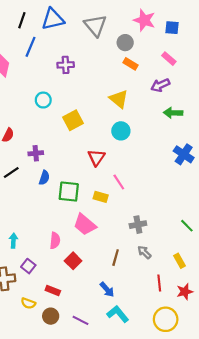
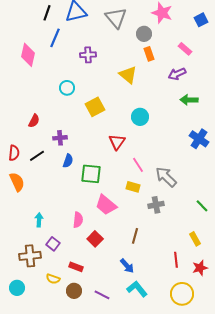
blue square: (172, 28) -> (201, 20), moved, turned -32
orange rectangle: (130, 64) -> (149, 54), turned 40
yellow triangle: (119, 99) -> (128, 75), moved
yellow rectangle: (101, 197) -> (133, 187), moved
gray arrow: (144, 252) -> (166, 177), moved, size x1.6

